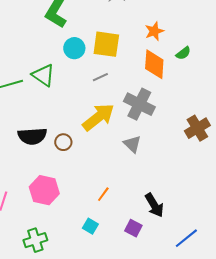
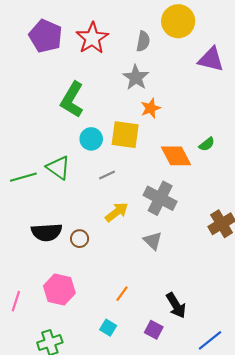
orange star: (154, 31) -> (151, 108), moved
orange diamond: (154, 64) -> (176, 156), turned -32
gray line: (100, 77) -> (107, 175), moved
yellow arrow: (98, 117) -> (117, 212), size x0.7

